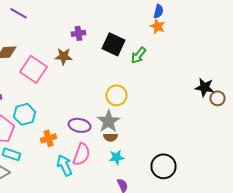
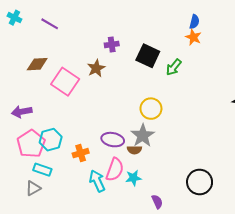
brown star: (64, 56) -> (96, 68), turned -30
cyan hexagon: (24, 114) -> (51, 140), moved
brown semicircle: (110, 137) -> (134, 150), moved
cyan star: (116, 157) -> (133, 178), moved

